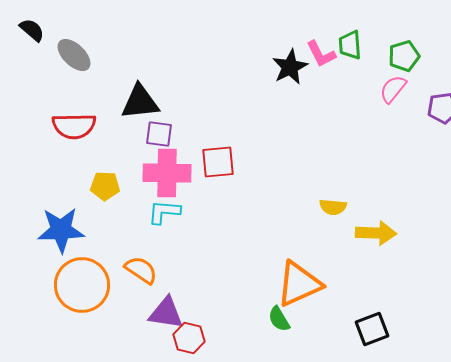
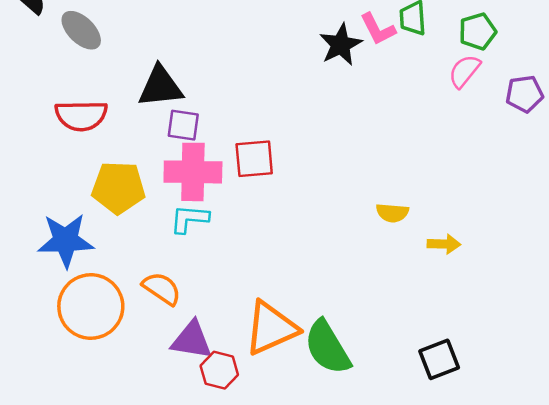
yellow pentagon: (105, 186) -> (118, 188), size x1.5
yellow arrow: (376, 233) -> (444, 244), size x0.7
orange triangle: (299, 284) -> (271, 328), moved
green semicircle: (279, 319) -> (327, 347), size x1.8

